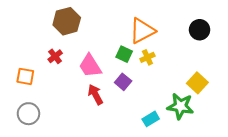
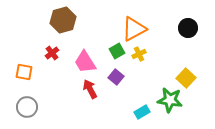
green square: (124, 54) -> (117, 51), turned 35

